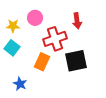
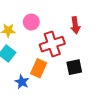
black square: (76, 61) -> (74, 67), size x0.7
blue star: (20, 84) -> (22, 82), moved

